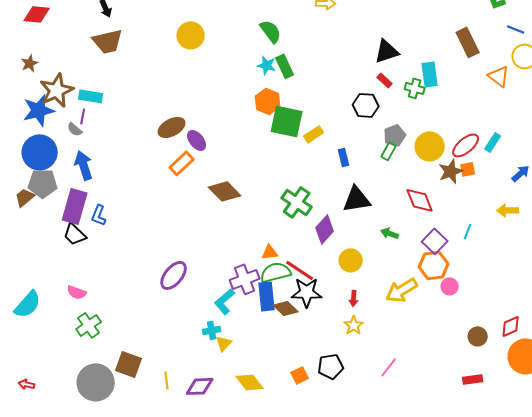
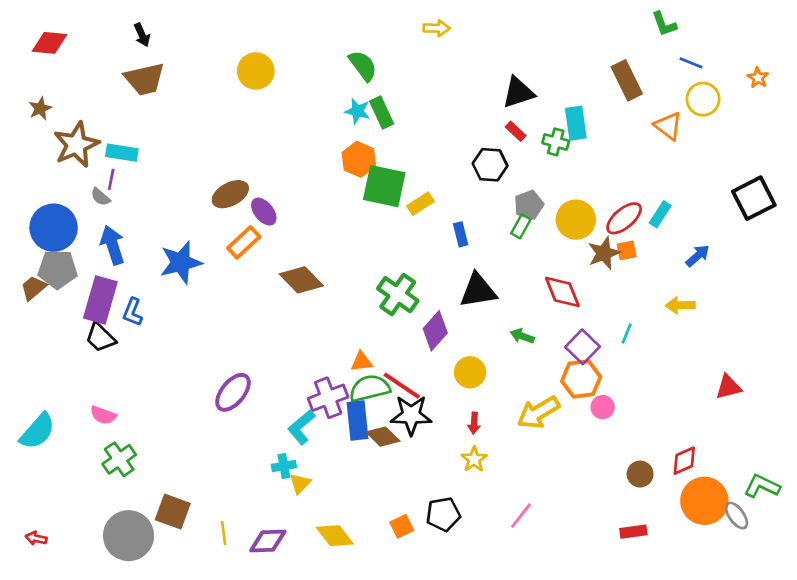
blue star: (39, 110) -> (181, 262), moved

